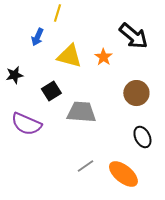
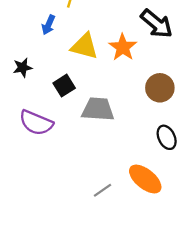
orange star: (103, 57) -> (123, 47), size x1.4
gray line: (85, 166) -> (102, 190), moved

